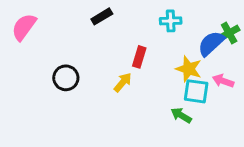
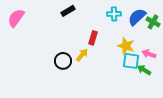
green cross: (229, 33) -> (153, 22), turned -32
blue semicircle: (211, 43) -> (137, 17), moved
black circle: (66, 78) -> (63, 61), moved
green arrow: (181, 115) -> (144, 70), moved

